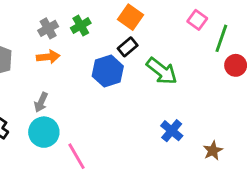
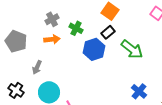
green cross: (81, 26) -> (76, 28), moved, turned -32
gray arrow: (41, 102) -> (37, 67), moved

